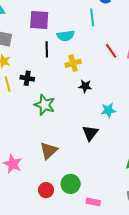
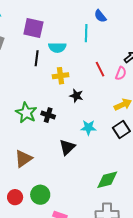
black cross: (27, 78) -> (48, 115), moved
black star: (85, 86) -> (76, 96), moved

